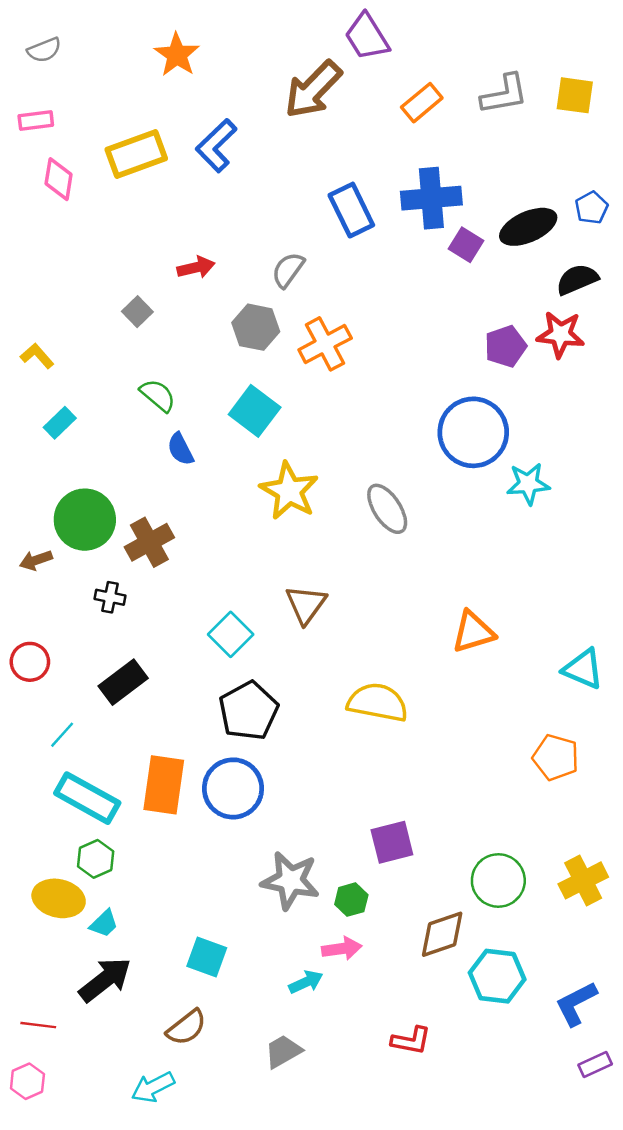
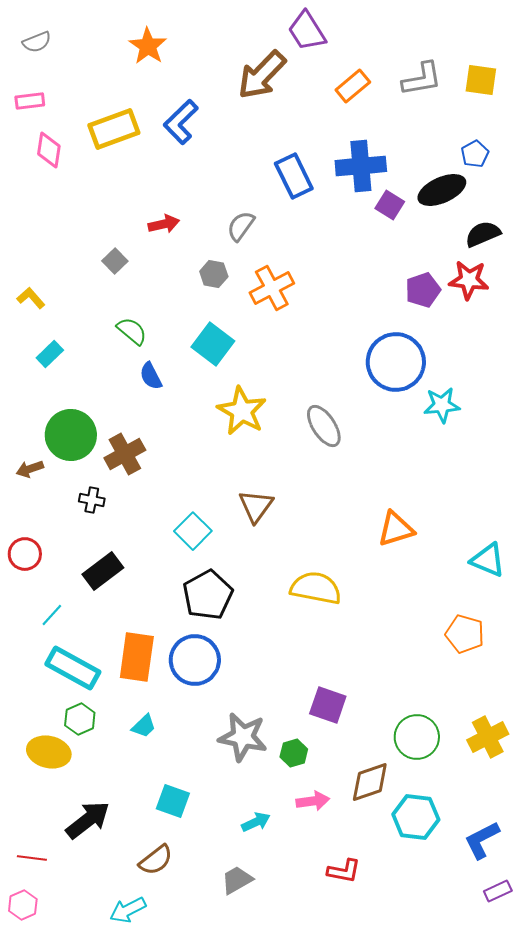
blue pentagon: (592, 208) -> (475, 154), moved
gray hexagon: (256, 327) -> (214, 274), size x0.7
purple square: (392, 842) -> (328, 705), turned 33
cyan trapezoid: (104, 924) -> (144, 726), moved
pink arrow: (342, 949) -> (313, 801), moved

